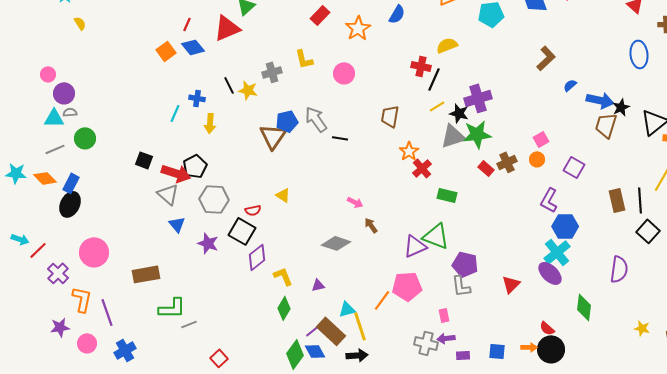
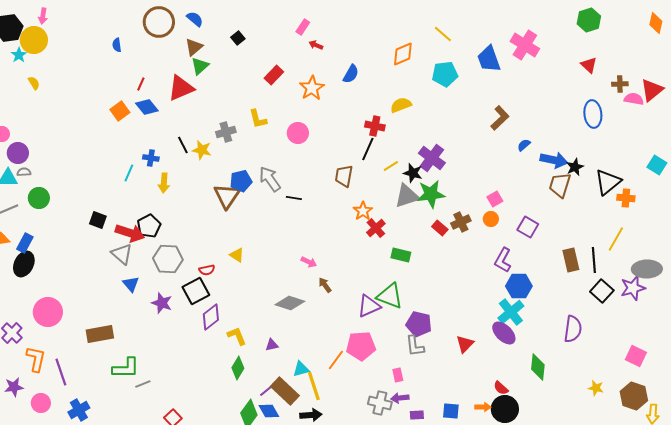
black line: (434, 79) -> (368, 149), moved
purple cross: (478, 98) -> (432, 158), turned -36
black square: (242, 231) -> (196, 291), turned 32

